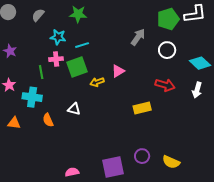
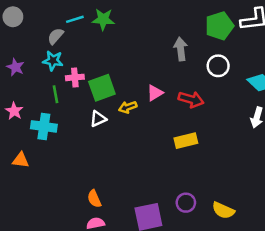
gray semicircle: (38, 15) -> (55, 36), moved
cyan star: (58, 37) -> (53, 61), moved
gray arrow: (138, 37) -> (181, 49), turned -42
cyan line: (82, 45) -> (75, 19), moved
red arrow: (165, 85) -> (191, 99), moved
white triangle: (74, 109) -> (98, 119), moved, turned -40
orange semicircle: (48, 120) -> (94, 199), moved

